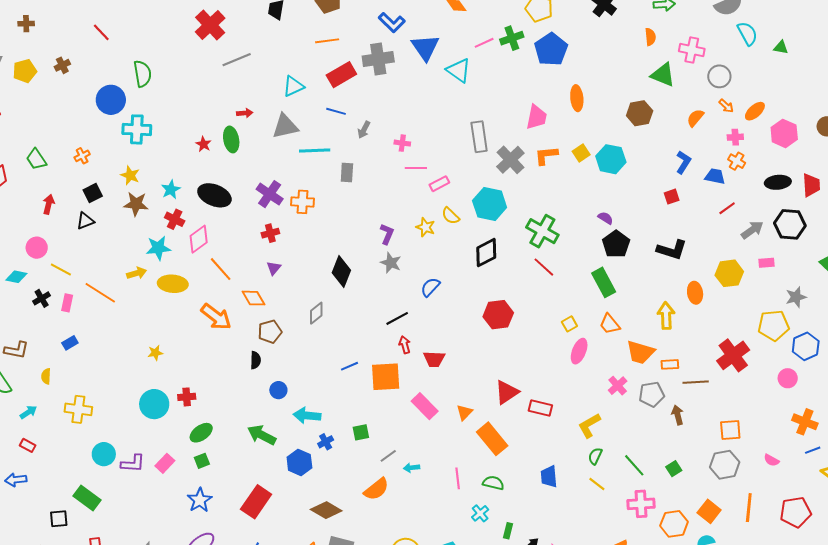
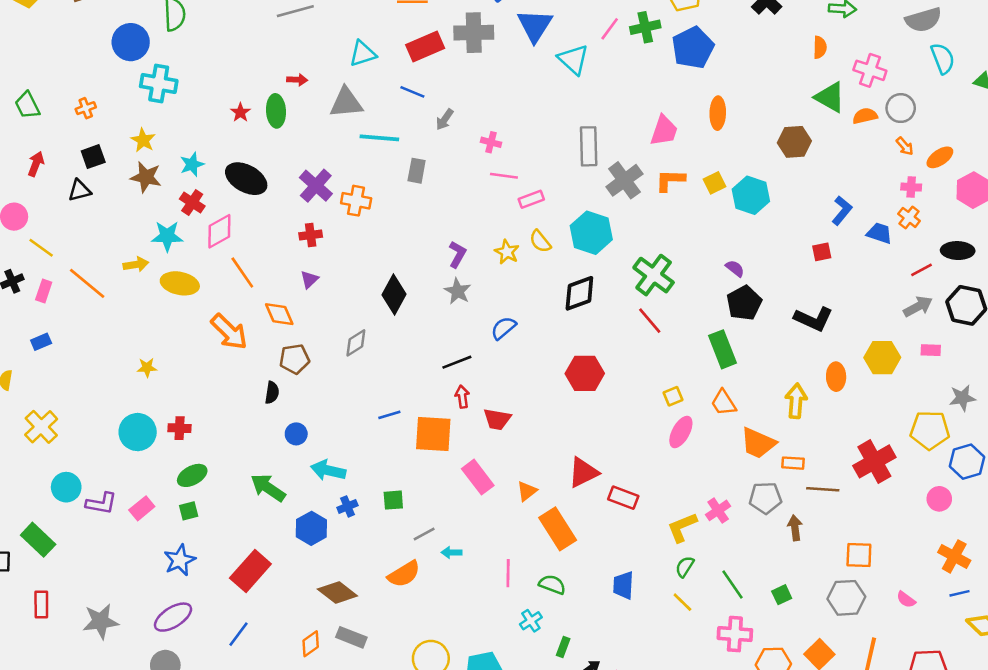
pink line: (484, 43) -> (610, 29), turned -36
orange semicircle: (695, 118) -> (865, 116), moved, turned 30
red line: (727, 208) -> (922, 270), moved
pink cross: (618, 386) -> (718, 510), moved
yellow cross: (78, 409) -> (41, 427), turned 32

